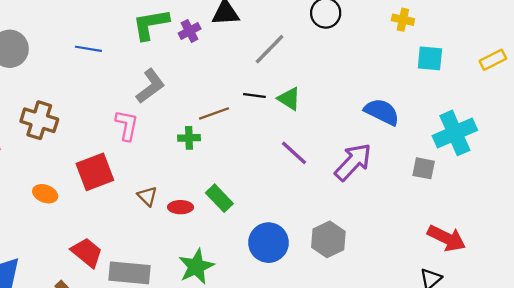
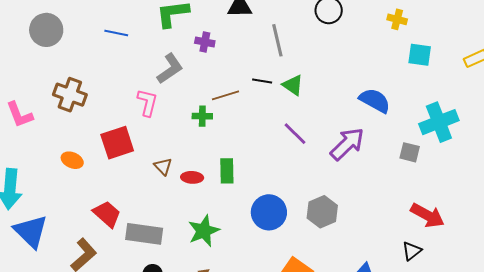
purple cross: (190, 31) -> (205, 42), moved, turned 36
gray line: (270, 49) -> (277, 40), turned -60
green rectangle: (219, 198) -> (227, 171), turned 40

